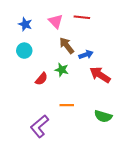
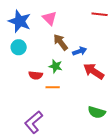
red line: (82, 17) -> (100, 14), moved
blue star: (25, 24) -> (20, 21), size x1.6
red semicircle: (41, 79) -> (36, 75), turned 56
orange line: (67, 105) -> (53, 87), moved

